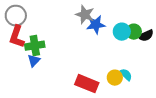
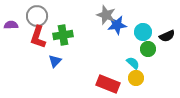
green circle: (134, 32) -> (148, 49), moved
green cross: (35, 46) -> (63, 35), moved
cyan semicircle: (126, 75) -> (133, 63), moved

